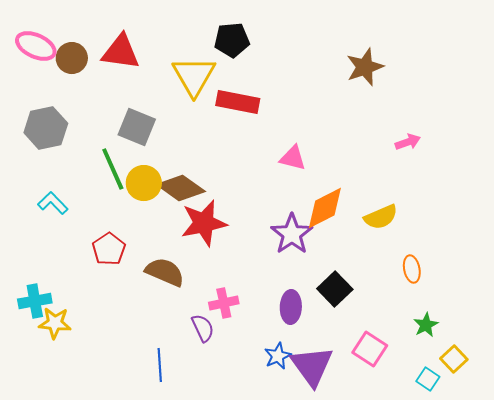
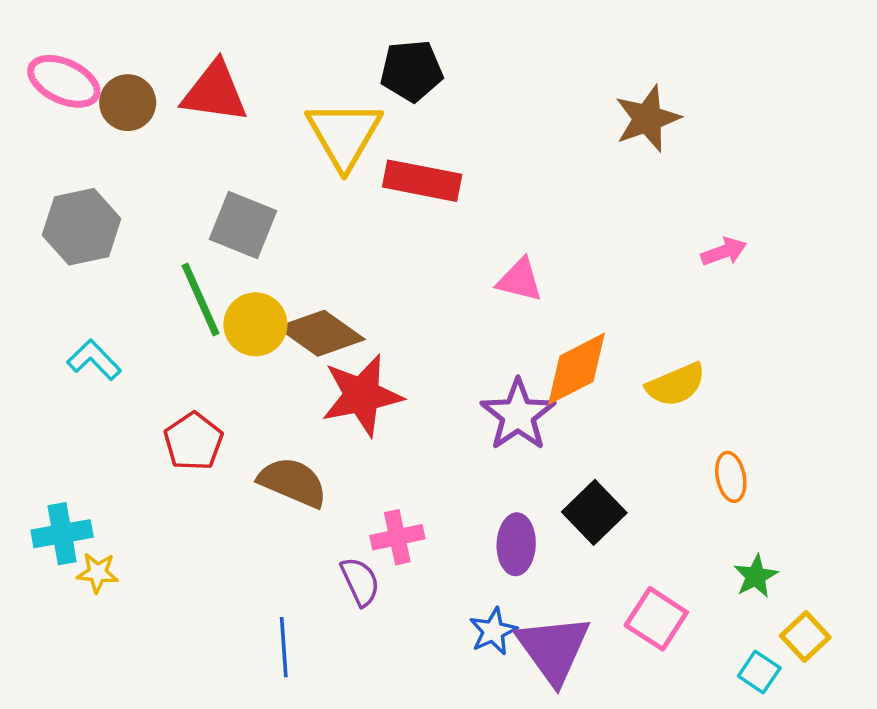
yellow star: (55, 323) -> (98, 573), size x0.7

